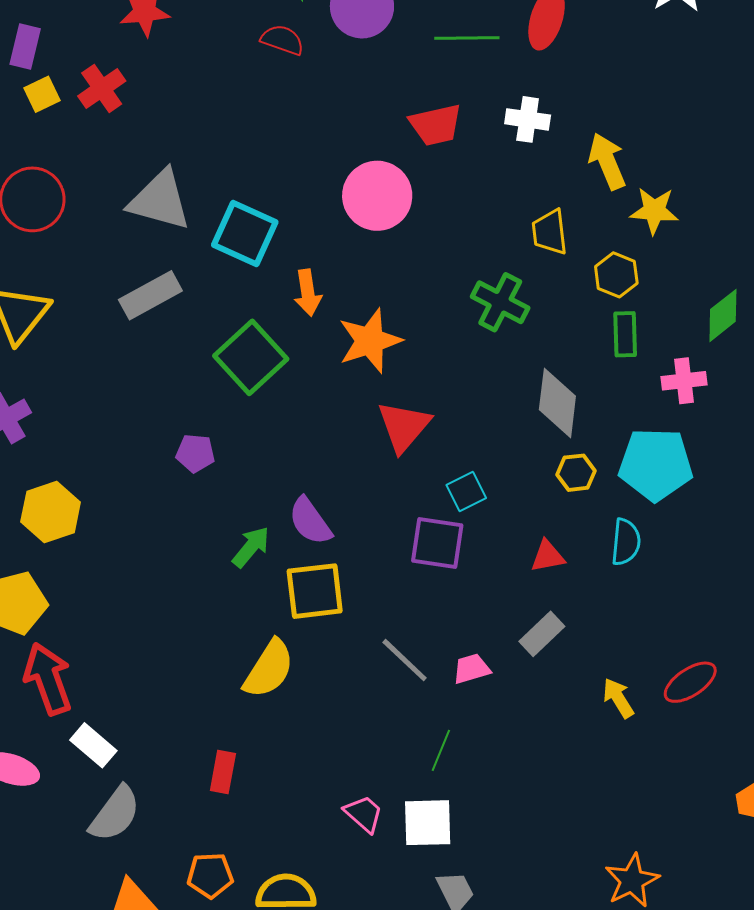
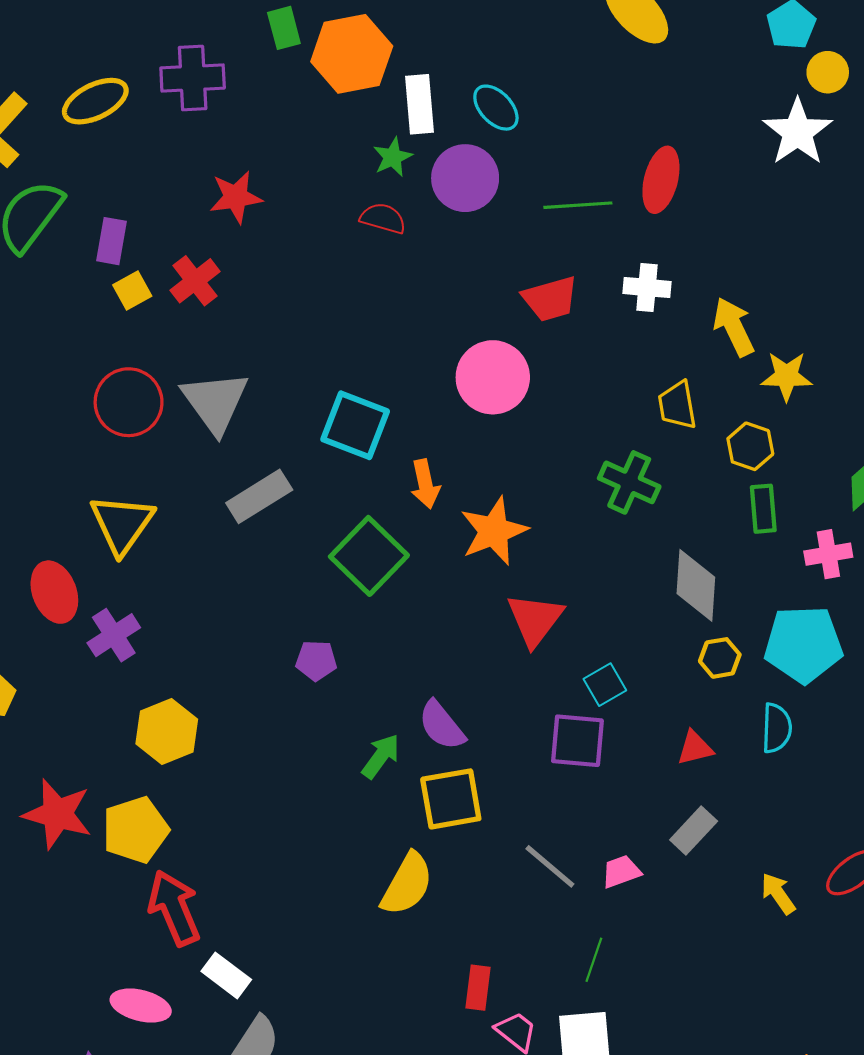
gray triangle: (160, 200) -> (215, 402), moved, turned 42
red rectangle: (223, 772) -> (478, 988), moved

